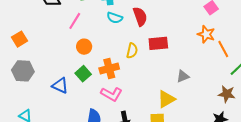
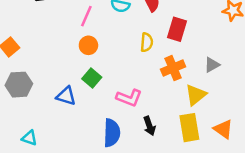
pink line: (75, 21) -> (86, 16), moved
red rectangle: (158, 43) -> (177, 29), turned -60
orange cross: (109, 68) -> (173, 68), moved

